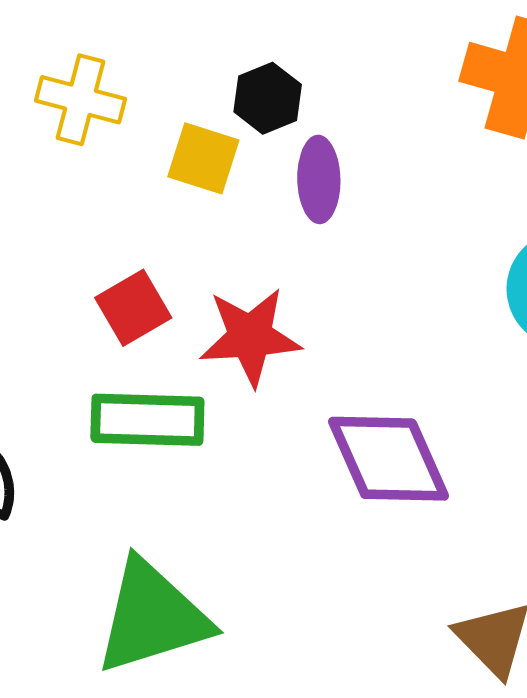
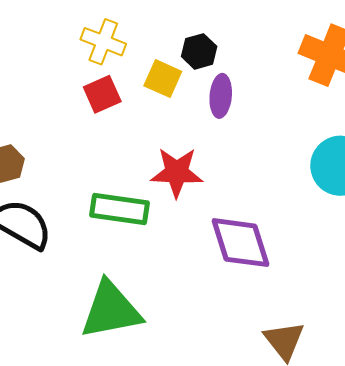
red square: (133, 308) -> (102, 94), moved

